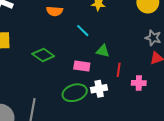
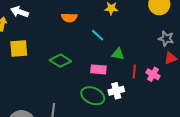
pink cross: (139, 83) -> (153, 74), moved, turned 32
green ellipse: (75, 93) -> (93, 96), turned 45

